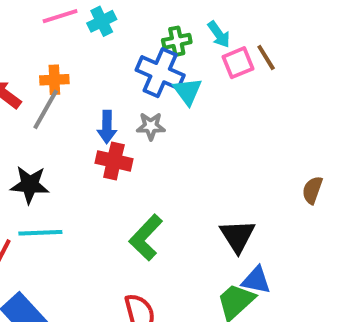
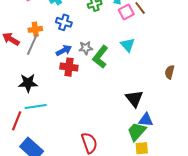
blue cross: (160, 73) -> (64, 22), moved, size x0.7
cyan triangle: (187, 91) -> (128, 45), moved
blue arrow: (107, 127) -> (64, 50), turned -112
green L-shape: (146, 237) -> (100, 57), moved

